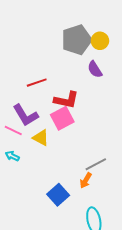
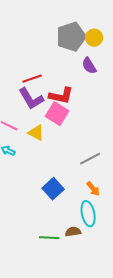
purple L-shape: (25, 115) -> (31, 99), moved
pink square: (62, 118) -> (57, 114), turned -30
orange arrow: (86, 180) -> (93, 189), moved, turned -70

